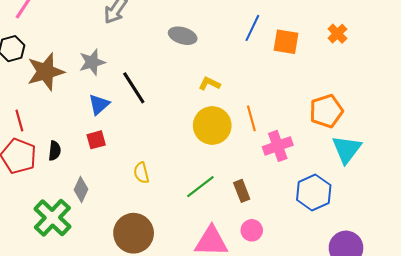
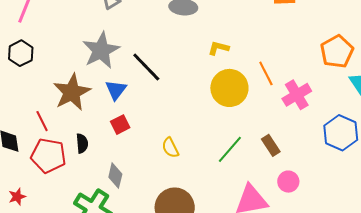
gray star: (92, 62) -> (101, 50), size x1.4
brown star: (46, 72) -> (72, 92), moved

